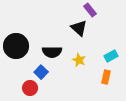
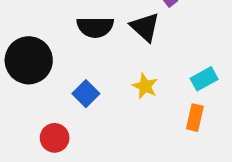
black semicircle: (52, 52) -> (95, 27), moved
blue square: (41, 72) -> (86, 94), moved

